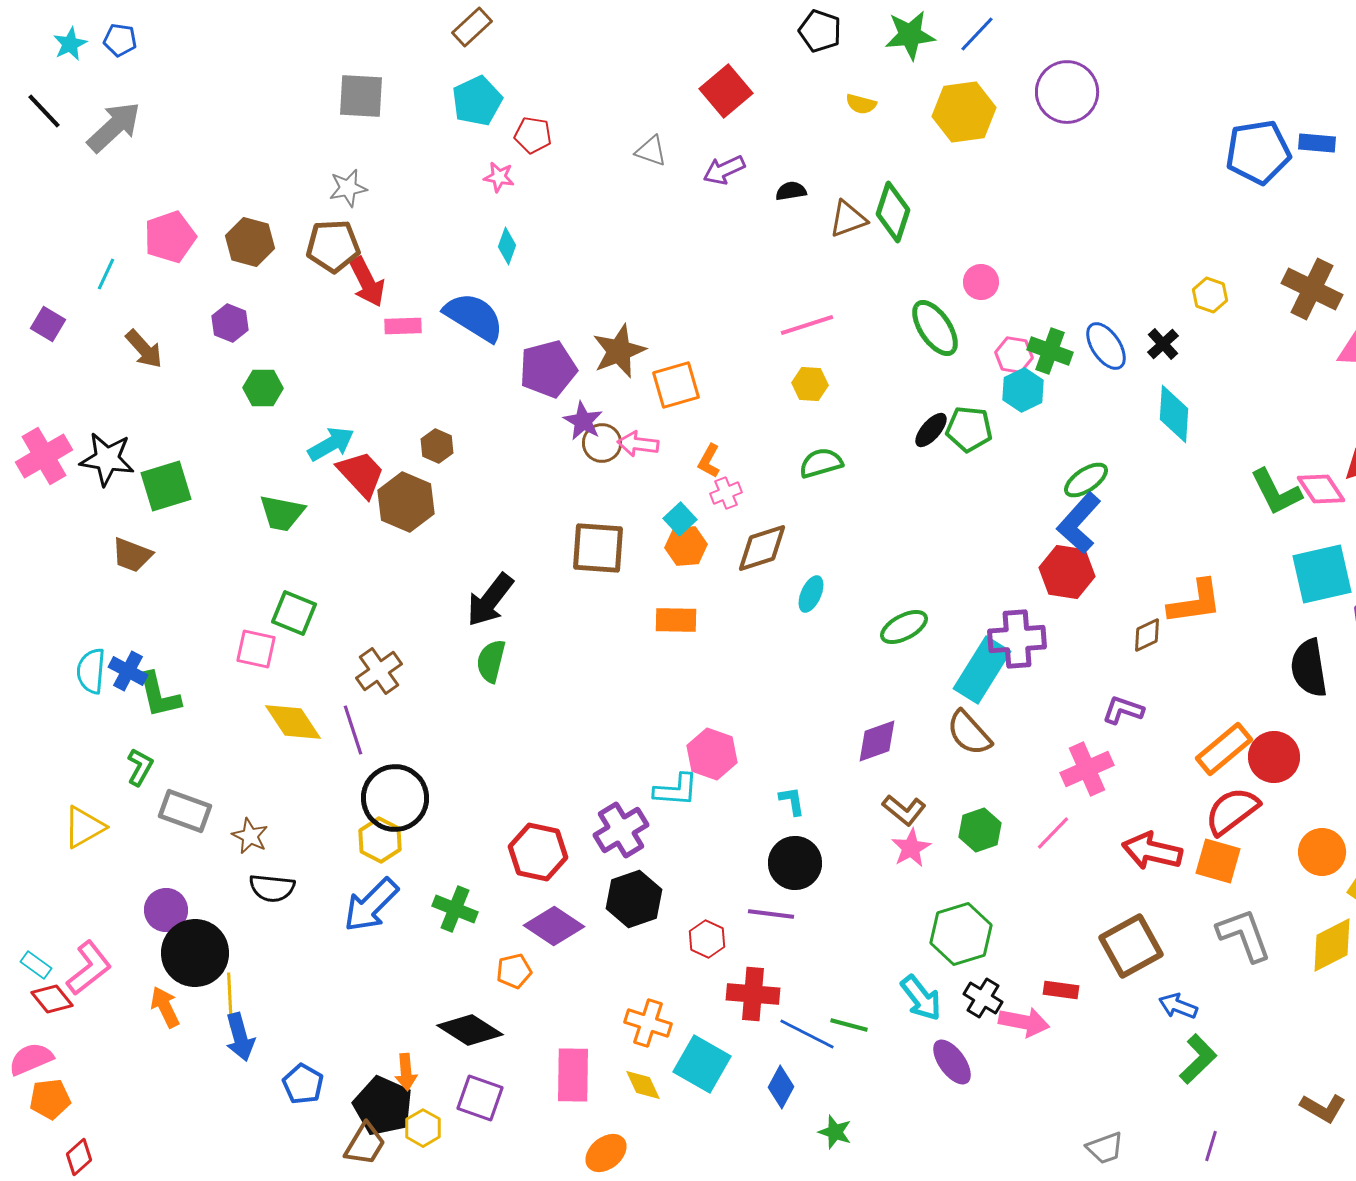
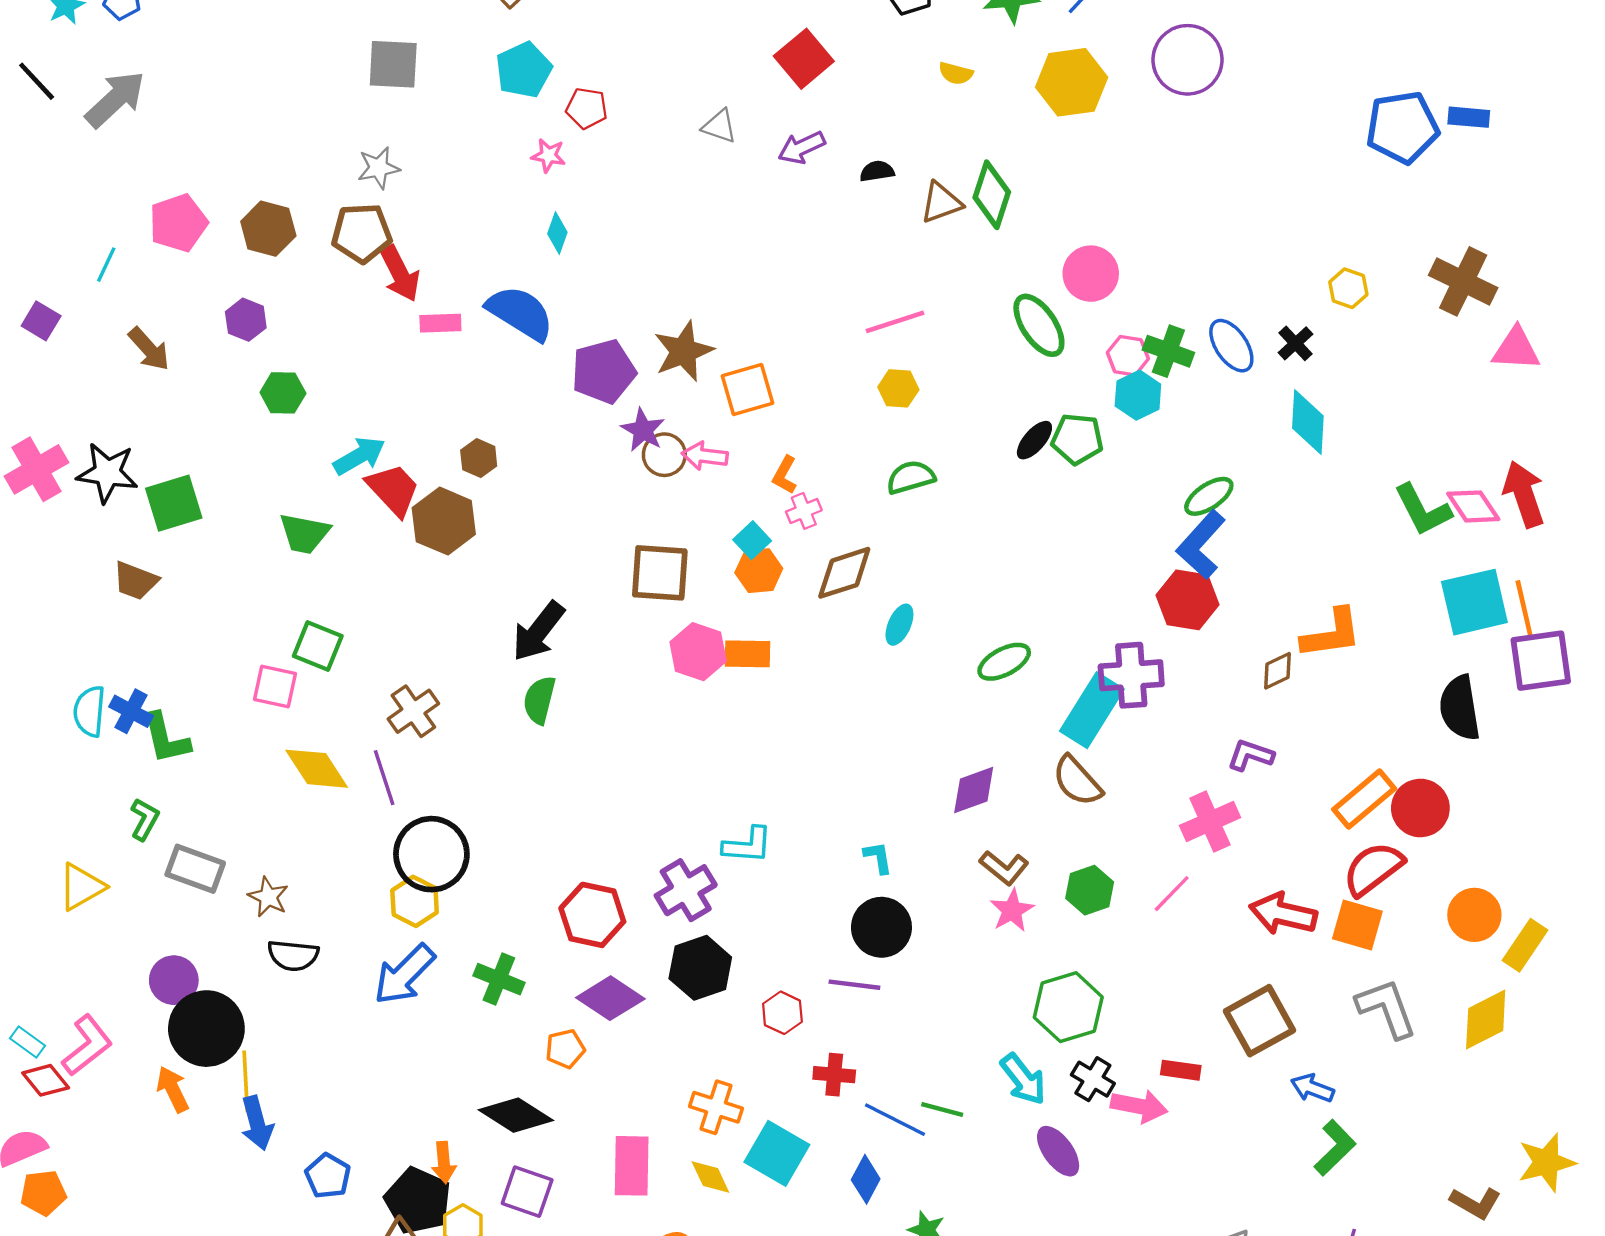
pink circle: (981, 282) -> (1091, 274), size x1.4
pink hexagon: (712, 754) -> (698, 652), moved
red cross: (753, 994) -> (834, 1075), size x0.7

